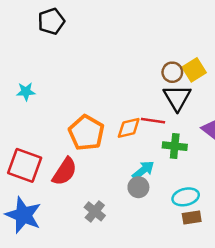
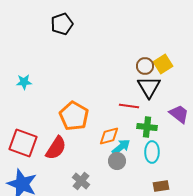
black pentagon: (51, 21) -> (62, 24), moved
orange diamond: (129, 128) -> (109, 136), moved
cyan ellipse: (186, 197) -> (152, 152), moved, turned -75

